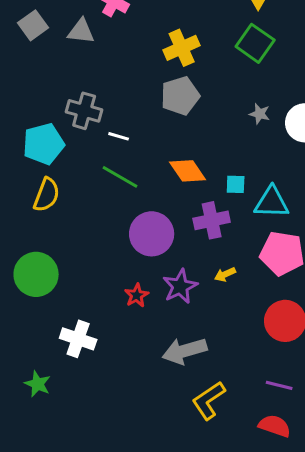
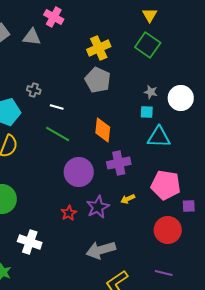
gray pentagon: (180, 96) -> (98, 80), turned -30
gray cross: (84, 111) -> (34, 90), size x0.6
orange diamond: (188, 171) -> (103, 130), turned 40
cyan square: (236, 184) -> (147, 112), moved
cyan triangle: (272, 202) -> (159, 137), moved

